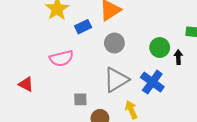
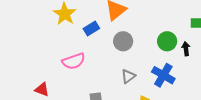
gray triangle: (116, 80) -> (128, 76), size x0.6

